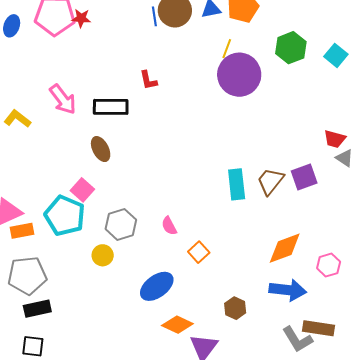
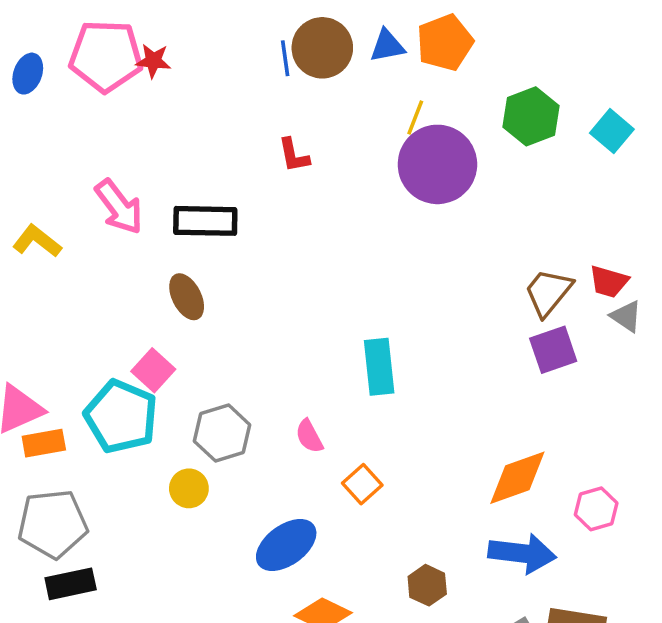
red L-shape: (148, 80) -> (294, 155), moved
brown trapezoid: (270, 181) -> (548, 292), moved
cyan rectangle: (237, 184) -> (379, 367), moved

